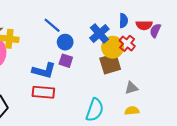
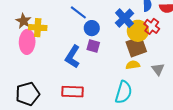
blue L-shape: (44, 71) -> (73, 57), turned 110
gray triangle: (131, 88) -> (158, 69), turned -48
red rectangle: (43, 92) -> (73, 92), moved
yellow semicircle: (132, 111) -> (133, 65), moved

